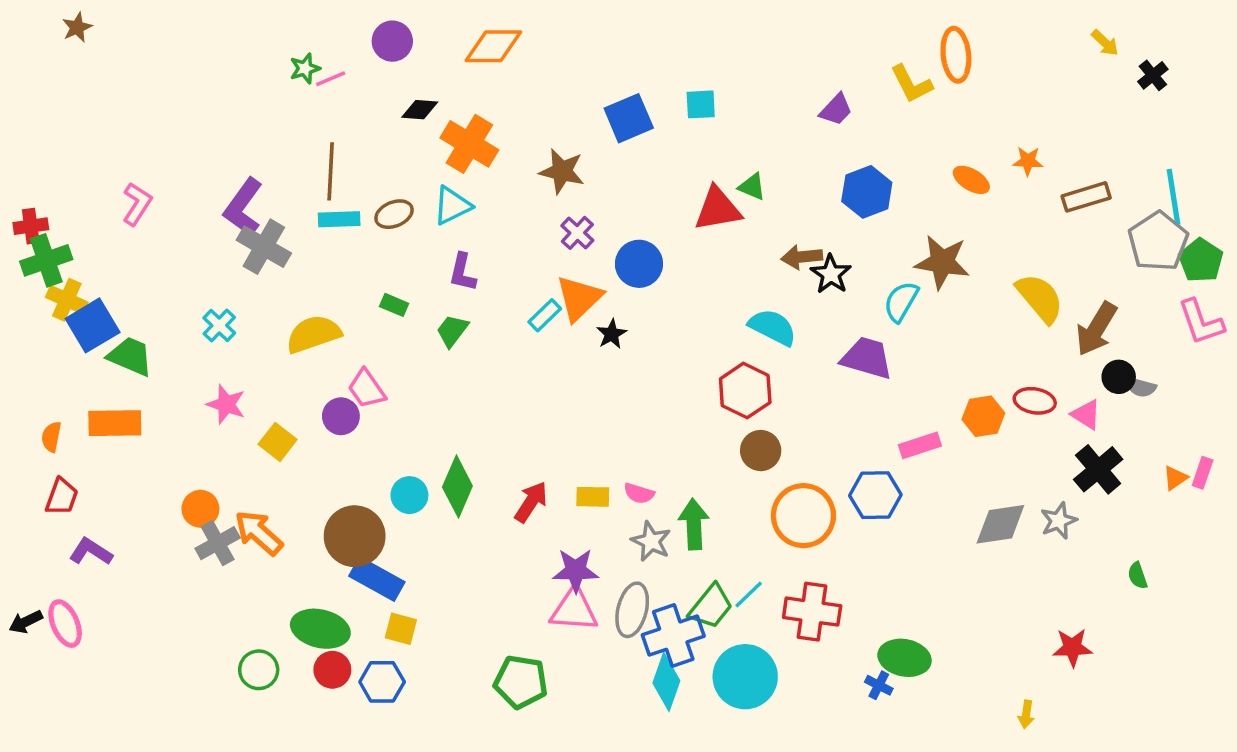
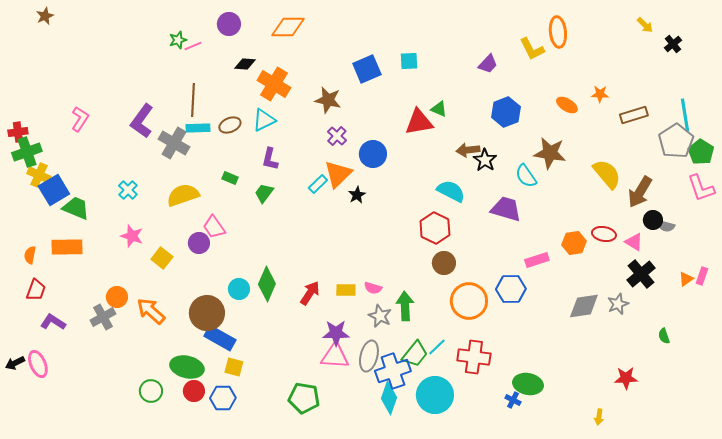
gray cross: (264, 247) -> (174, 143), moved
cyan semicircle: (901, 301) -> (526, 176), turned -65
gray cross: (218, 543) -> (103, 317), moved

